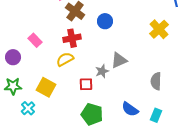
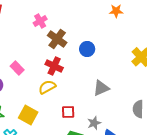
red cross: (72, 38) -> (54, 66), turned 36
gray star: (102, 71) -> (94, 123), moved

